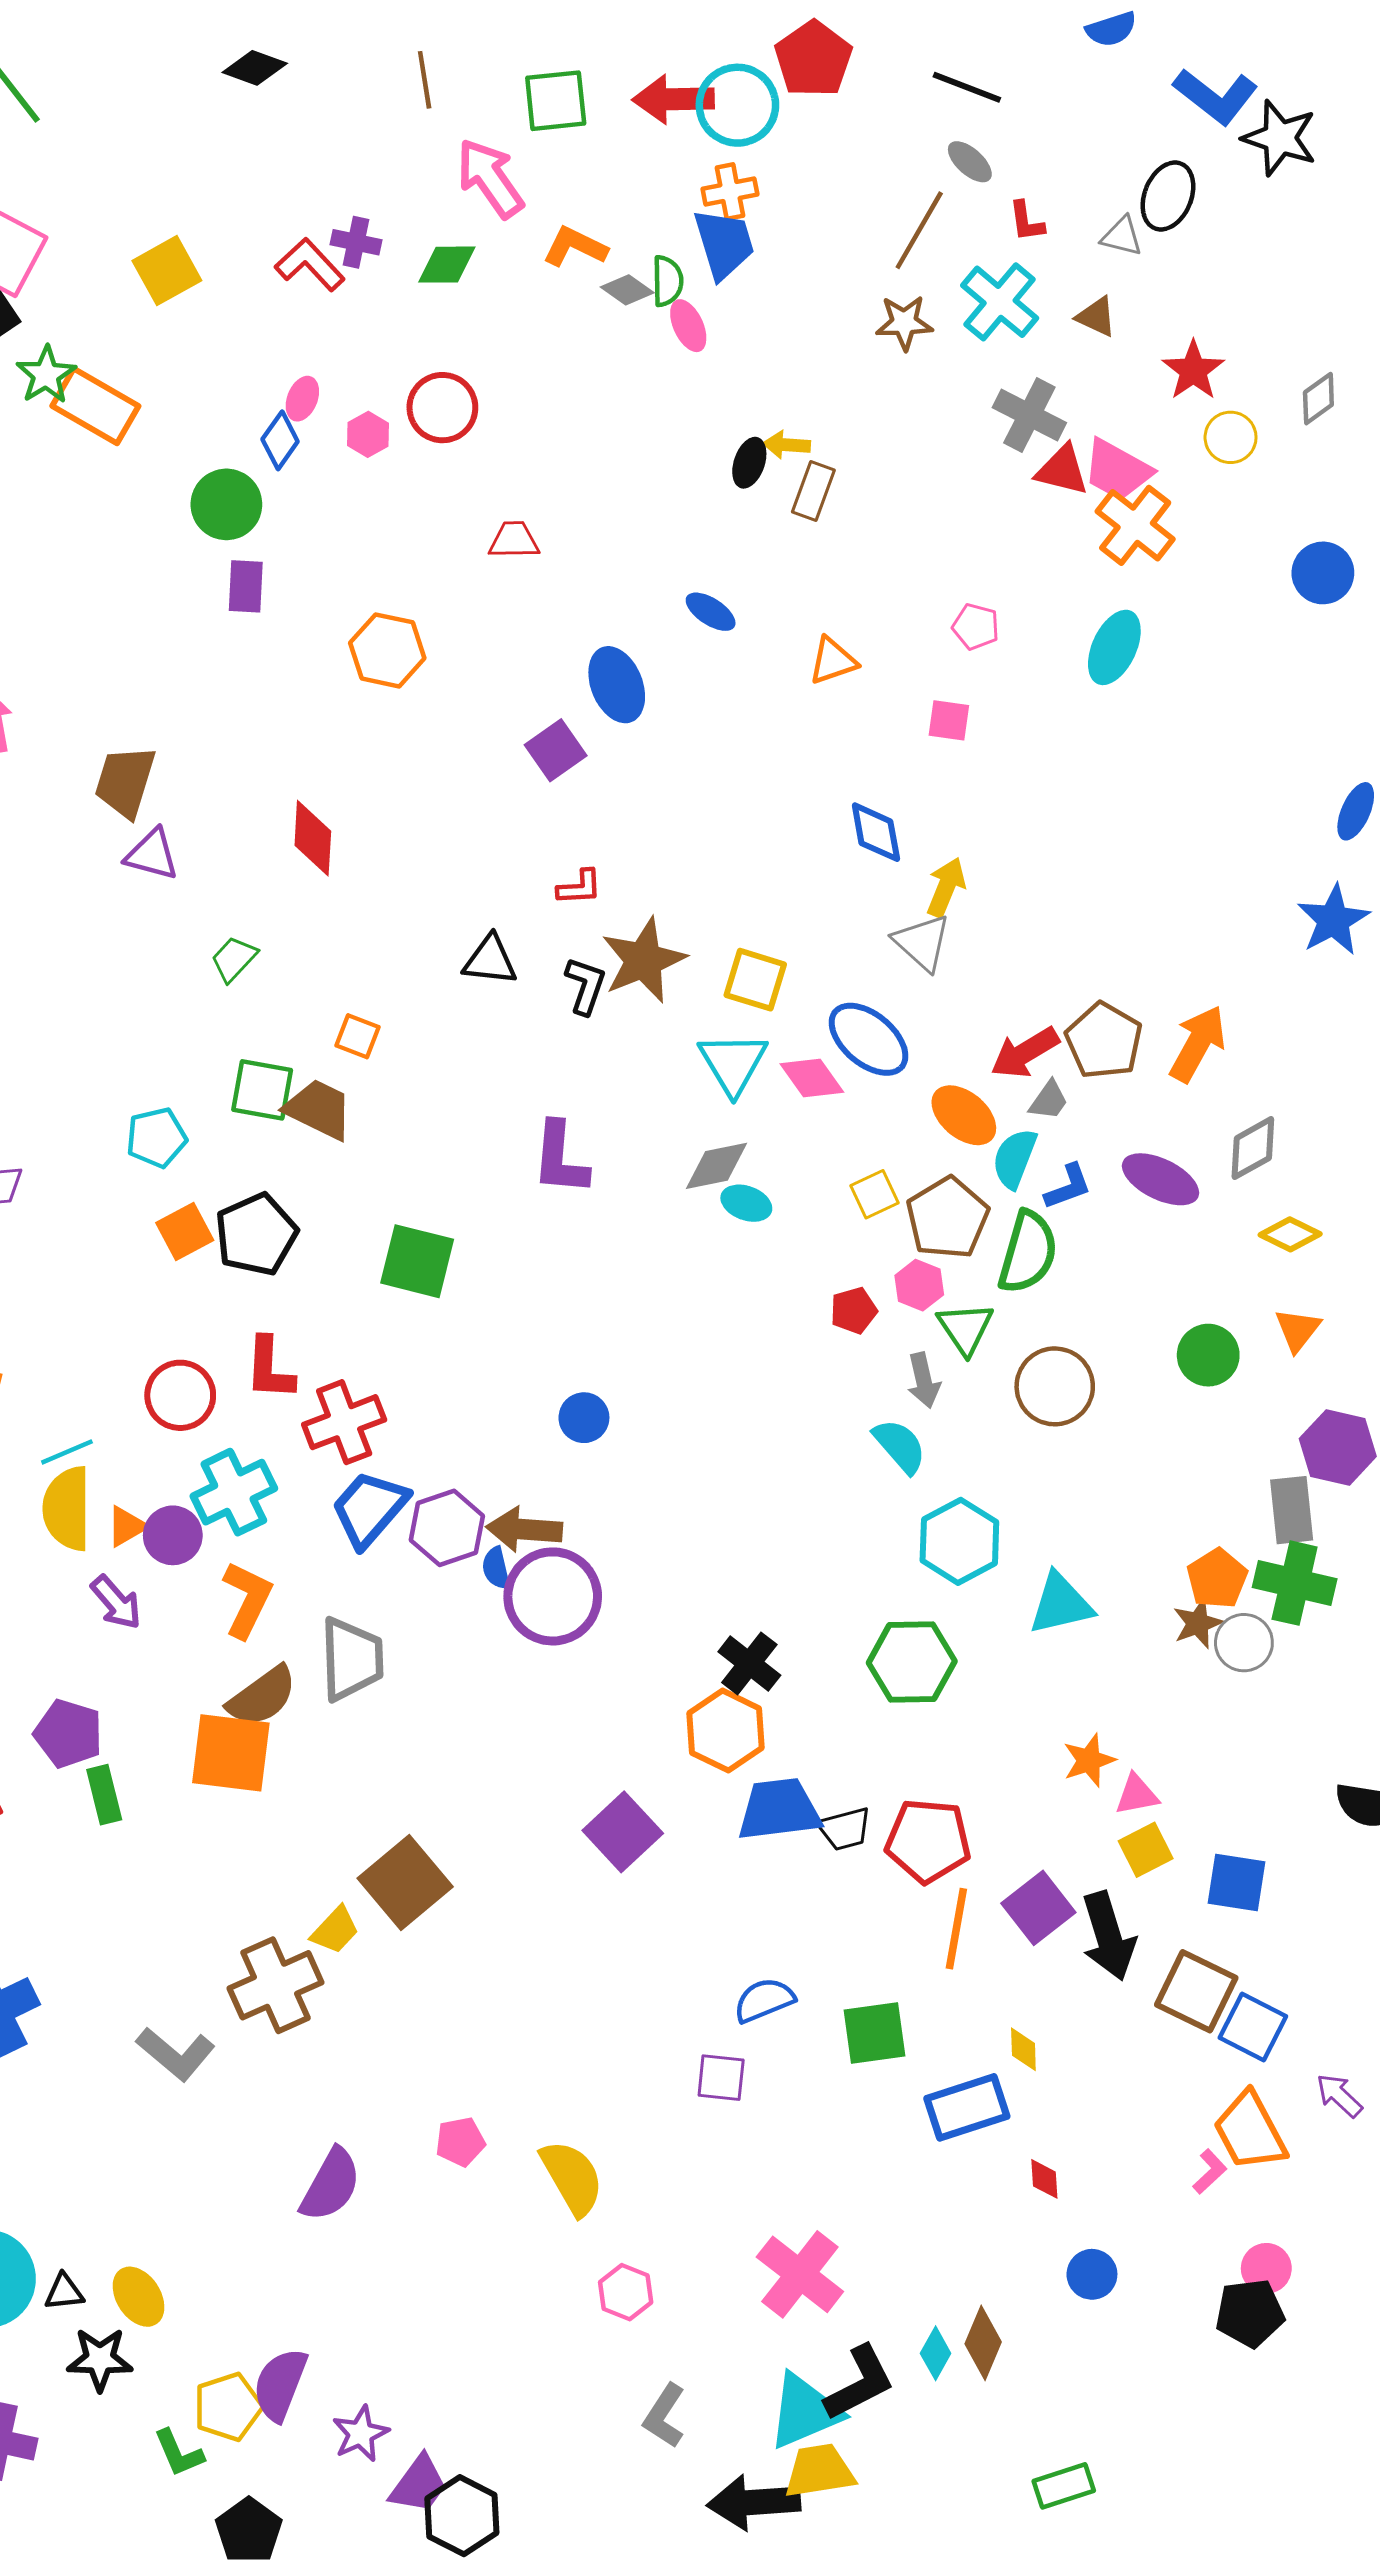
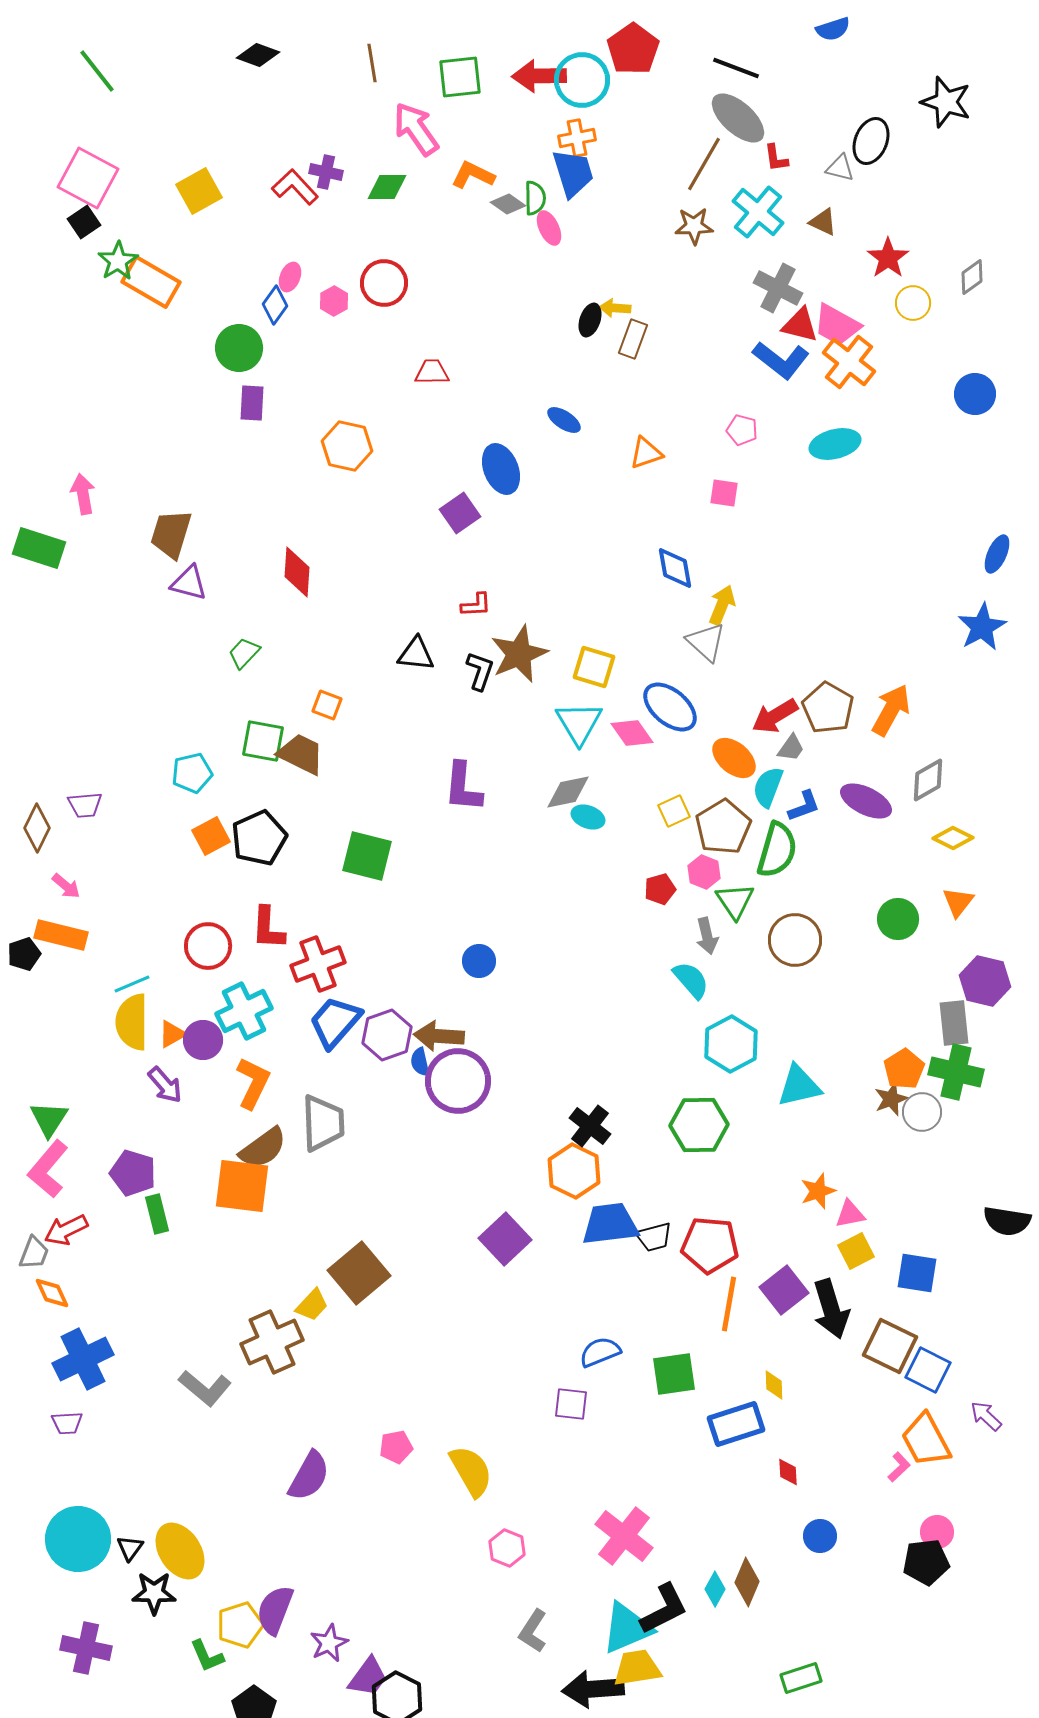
blue L-shape: (1216, 96) -> (781, 360), moved
gray ellipse: (970, 162) -> (738, 118), size x1.8
cyan ellipse: (1114, 647) -> (835, 444), turned 51
black triangle: (64, 2292) -> (130, 1548), turned -48
yellow ellipse: (139, 2297) -> (180, 1551), size x1.4

